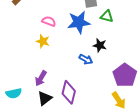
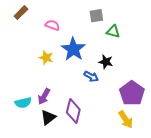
pink semicircle: (49, 21) -> (52, 25), moved
blue star: (79, 22) -> (73, 49), moved, turned -30
cyan semicircle: (14, 93) -> (23, 103), moved

